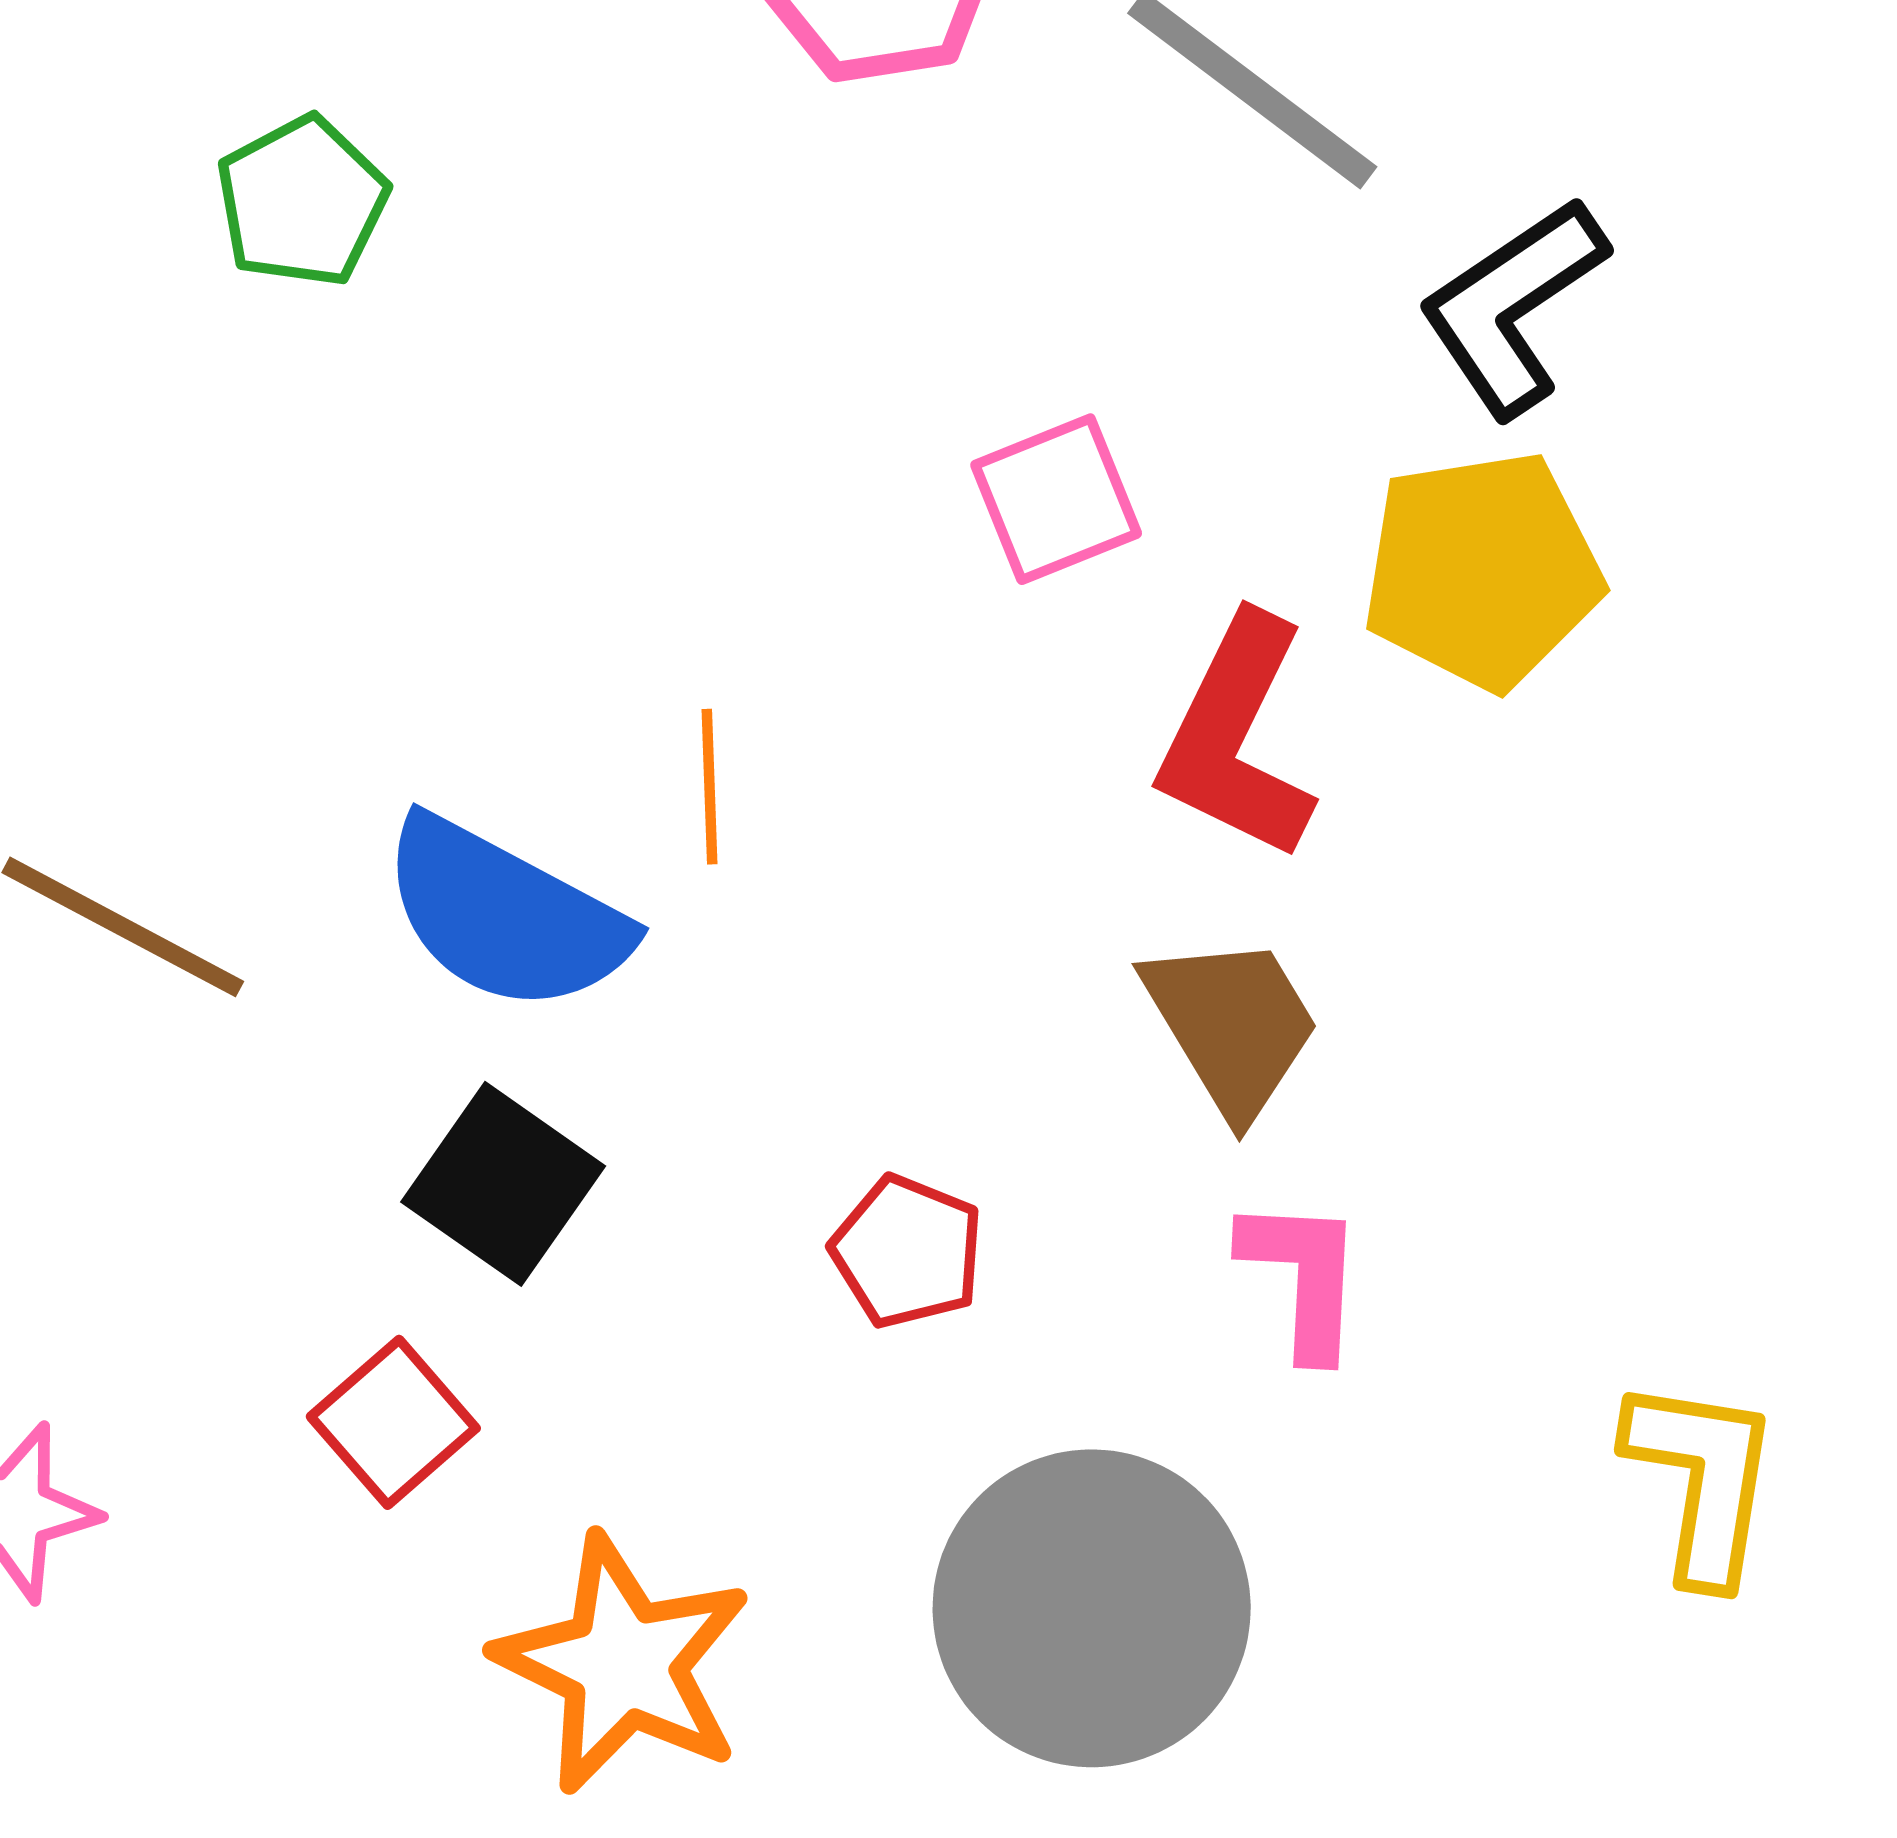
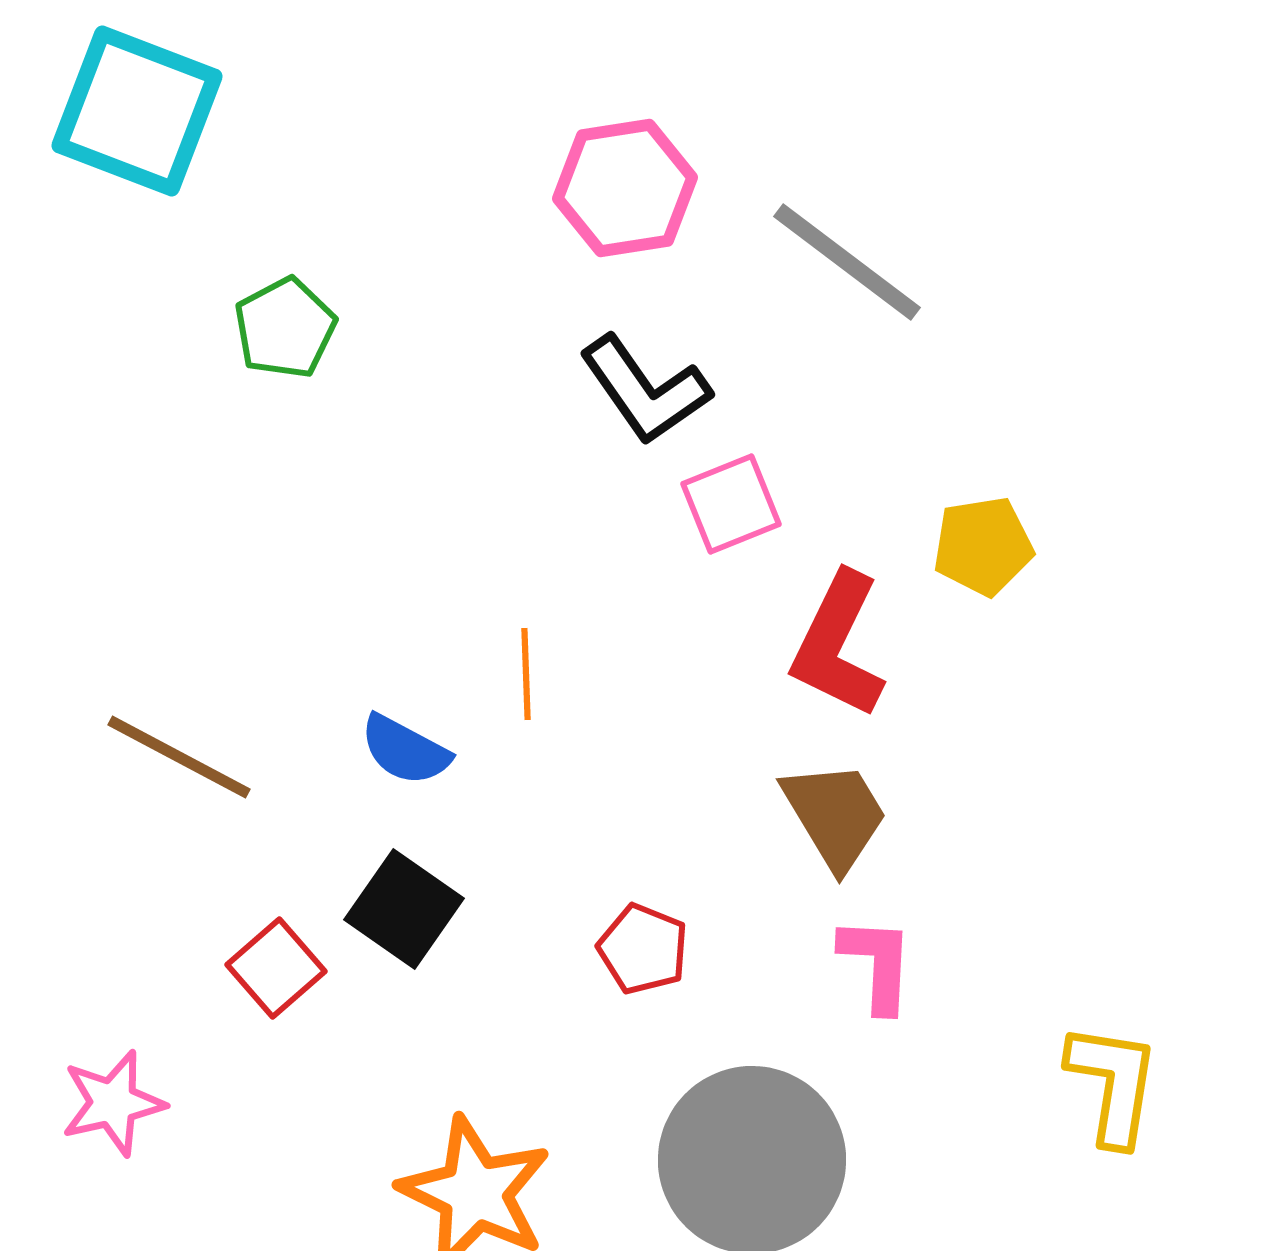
black L-shape: (1513, 306) -> (645, 390), moved, turned -91
yellow pentagon: (1482, 570) -> (983, 546), size x0.7
blue semicircle: (505, 915) -> (405, 750), size x0.6
red square: (393, 1422) -> (276, 968), moved

